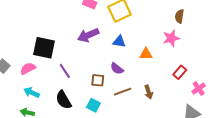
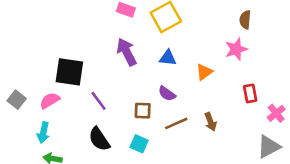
purple arrow: (88, 35) -> (127, 52), turned 90
orange triangle: (146, 54) -> (204, 72), turned -32
red rectangle: (180, 72) -> (250, 93), turned -48
cyan arrow: (32, 93) -> (43, 133), moved, turned -98

